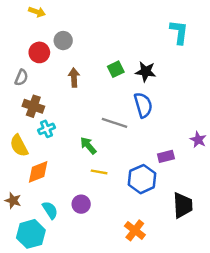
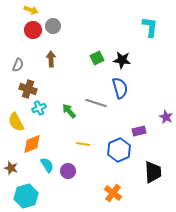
gray circle: (63, 41) -> (53, 26), moved
red circle: (39, 52) -> (33, 30), moved
brown arrow: (74, 78) -> (51, 59), moved
green arrow: (88, 146) -> (69, 111), moved
cyan semicircle: (50, 210) -> (47, 165), moved

